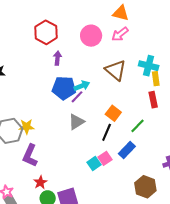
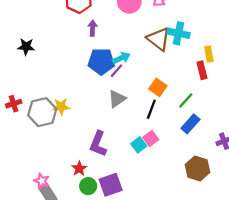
cyan cross: (149, 66) -> (178, 33), moved
yellow rectangle: (156, 79) -> (209, 54), moved
blue rectangle: (127, 150) -> (190, 124), moved
purple L-shape: (30, 156) -> (98, 144), moved

